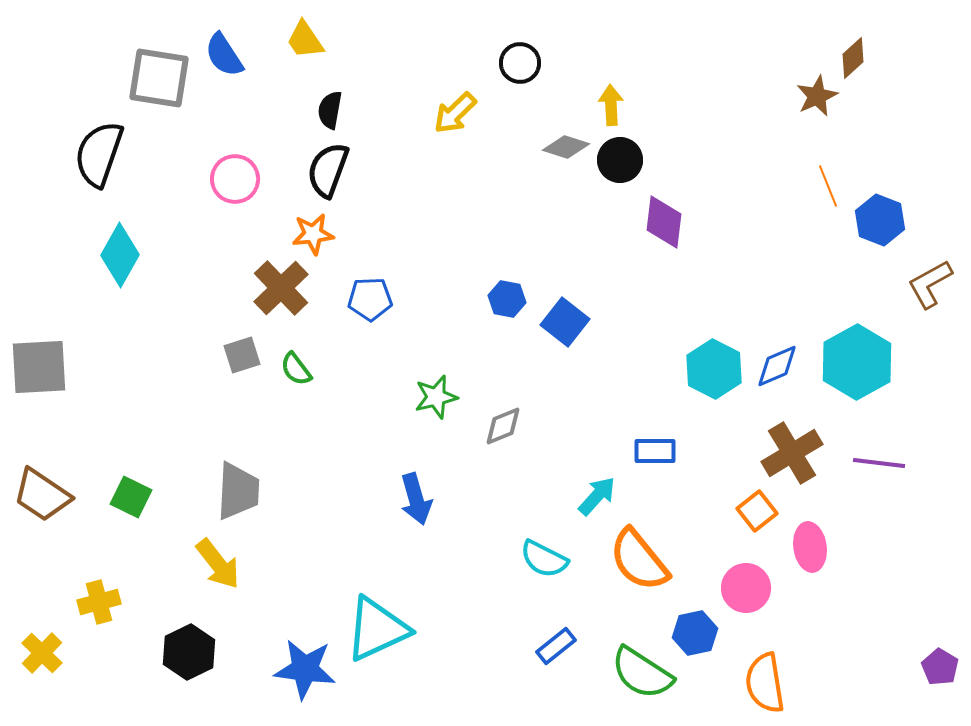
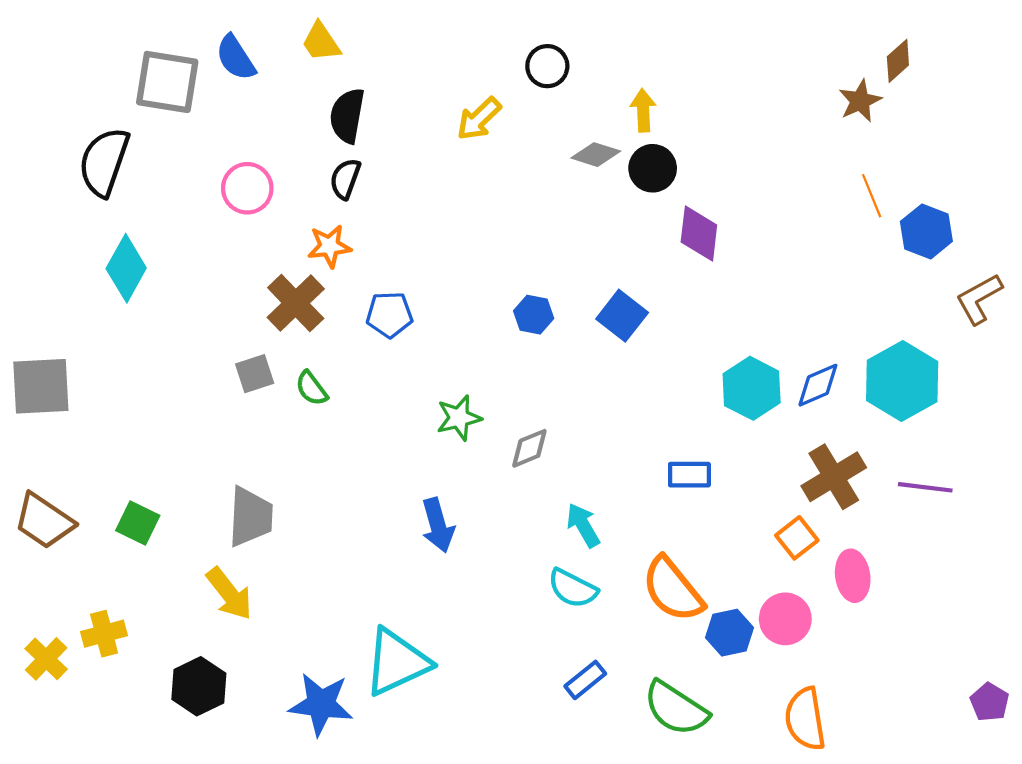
black semicircle: (330, 110) -> (347, 116), size x1.4
black semicircle: (328, 170) -> (345, 179), size x0.7
blue square: (565, 322) -> (622, 316), moved
cyan arrow: (597, 496) -> (583, 525), moved, turned -72
blue hexagon: (695, 633) -> (729, 633), moved
yellow cross: (42, 653) -> (46, 659), moved

